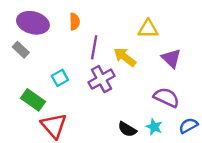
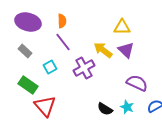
purple line: (94, 47) -> (63, 42), moved, turned -48
gray rectangle: (21, 50) -> (25, 51), moved
purple triangle: (171, 58) -> (126, 50), moved

